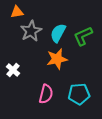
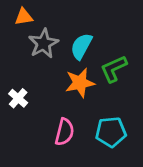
green L-shape: (83, 36) -> (114, 69), moved

